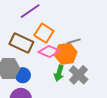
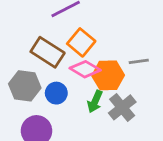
gray line: (74, 41) -> (139, 61), moved
blue circle: (23, 75) -> (56, 93), moved

